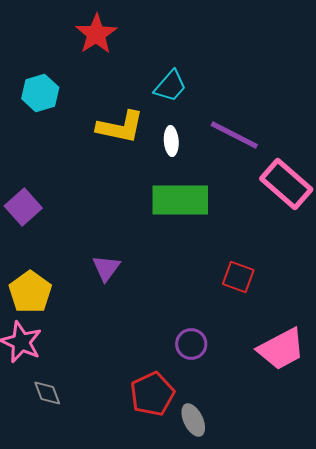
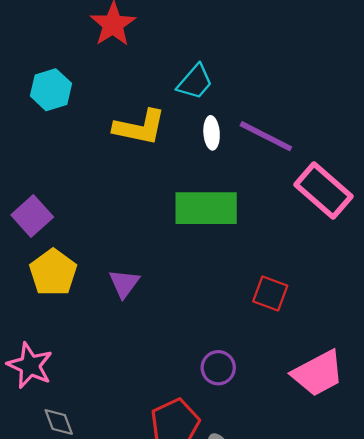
white ellipse: (171, 141) -> (212, 133), moved
yellow pentagon: (30, 292) -> (53, 272), moved

